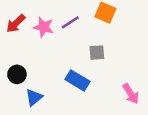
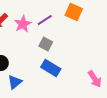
pink star: (44, 27) -> (23, 24), turned 30
gray square: (97, 53) -> (46, 44), moved, turned 32

